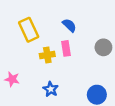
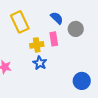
gray circle: (103, 47) -> (76, 29), moved
blue star: (51, 89) -> (40, 63), moved

